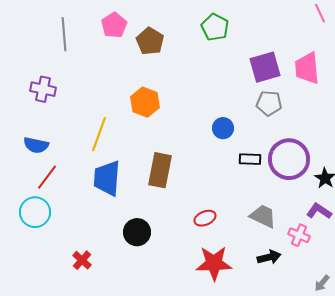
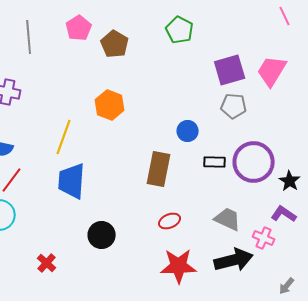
pink trapezoid: (307, 68) -> (272, 71), turned 36
brown rectangle: (160, 170) -> (159, 169), moved
black arrow: (269, 257) -> (234, 260), size x1.6

